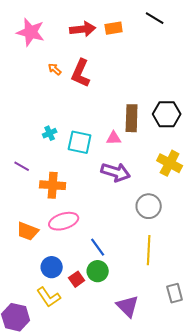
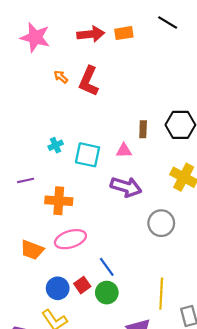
brown rectangle: (132, 118) -> (143, 129), size x0.6
purple line: (22, 166) -> (26, 180), turned -42
yellow line: (149, 250) -> (161, 294), moved
red square: (77, 279) -> (82, 285), moved

